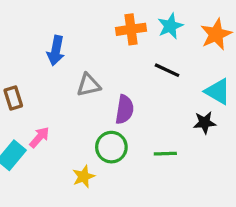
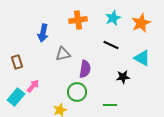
orange cross: (131, 29) -> (78, 20), moved
black star: (205, 123) -> (123, 77), moved
green line: (165, 154) -> (110, 105), moved

